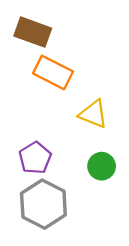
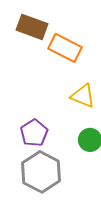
orange rectangle: (53, 72) -> (65, 48), moved

